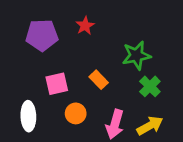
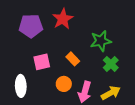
red star: (85, 26) -> (63, 19), size x1.5
orange circle: (76, 113) -> (64, 84), moved

